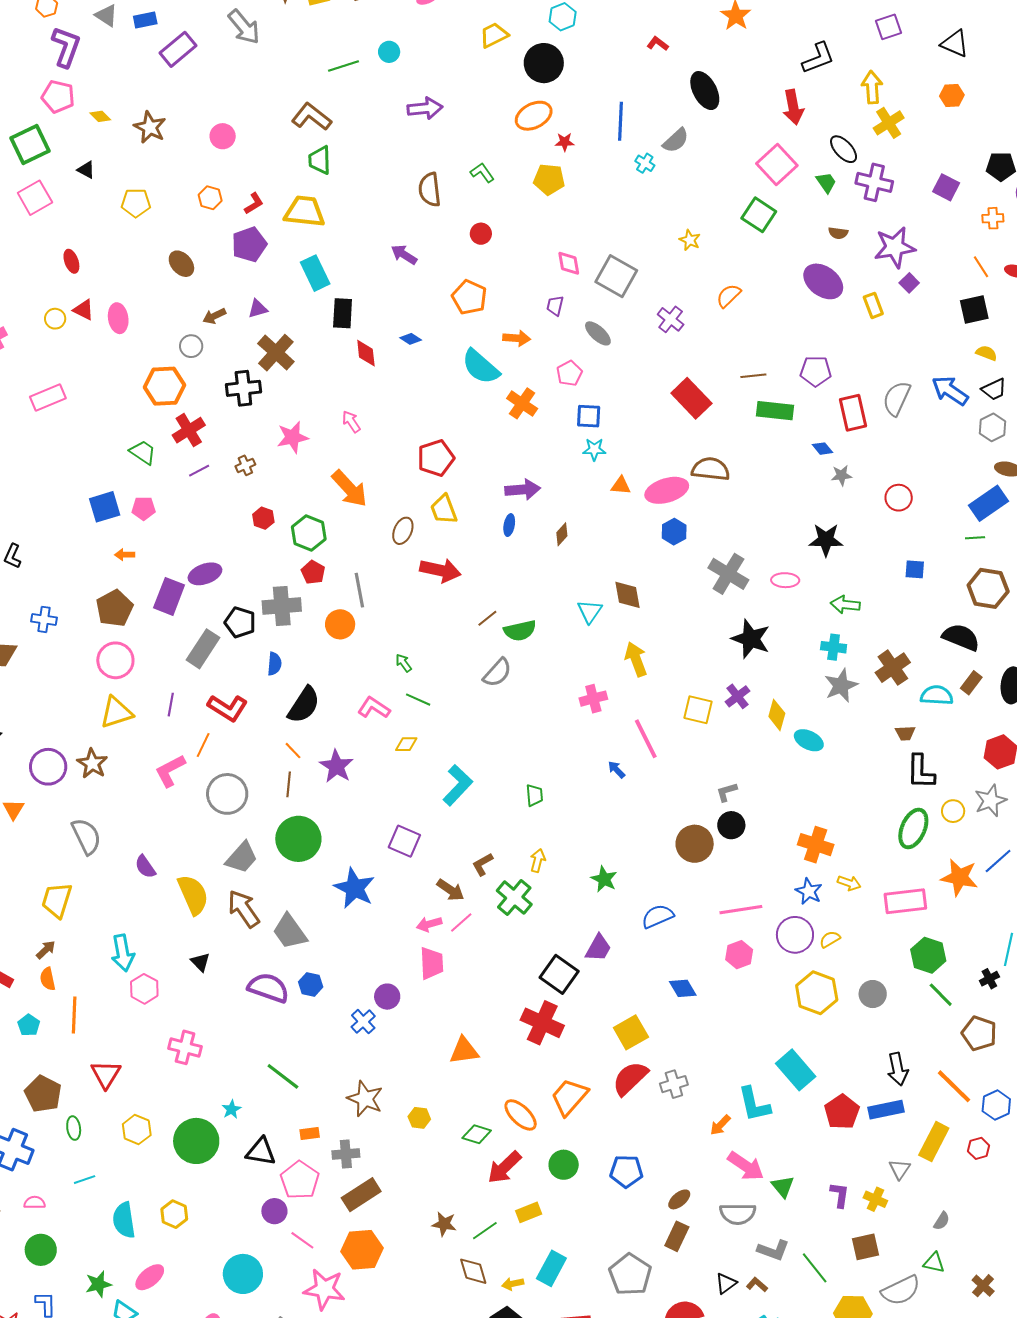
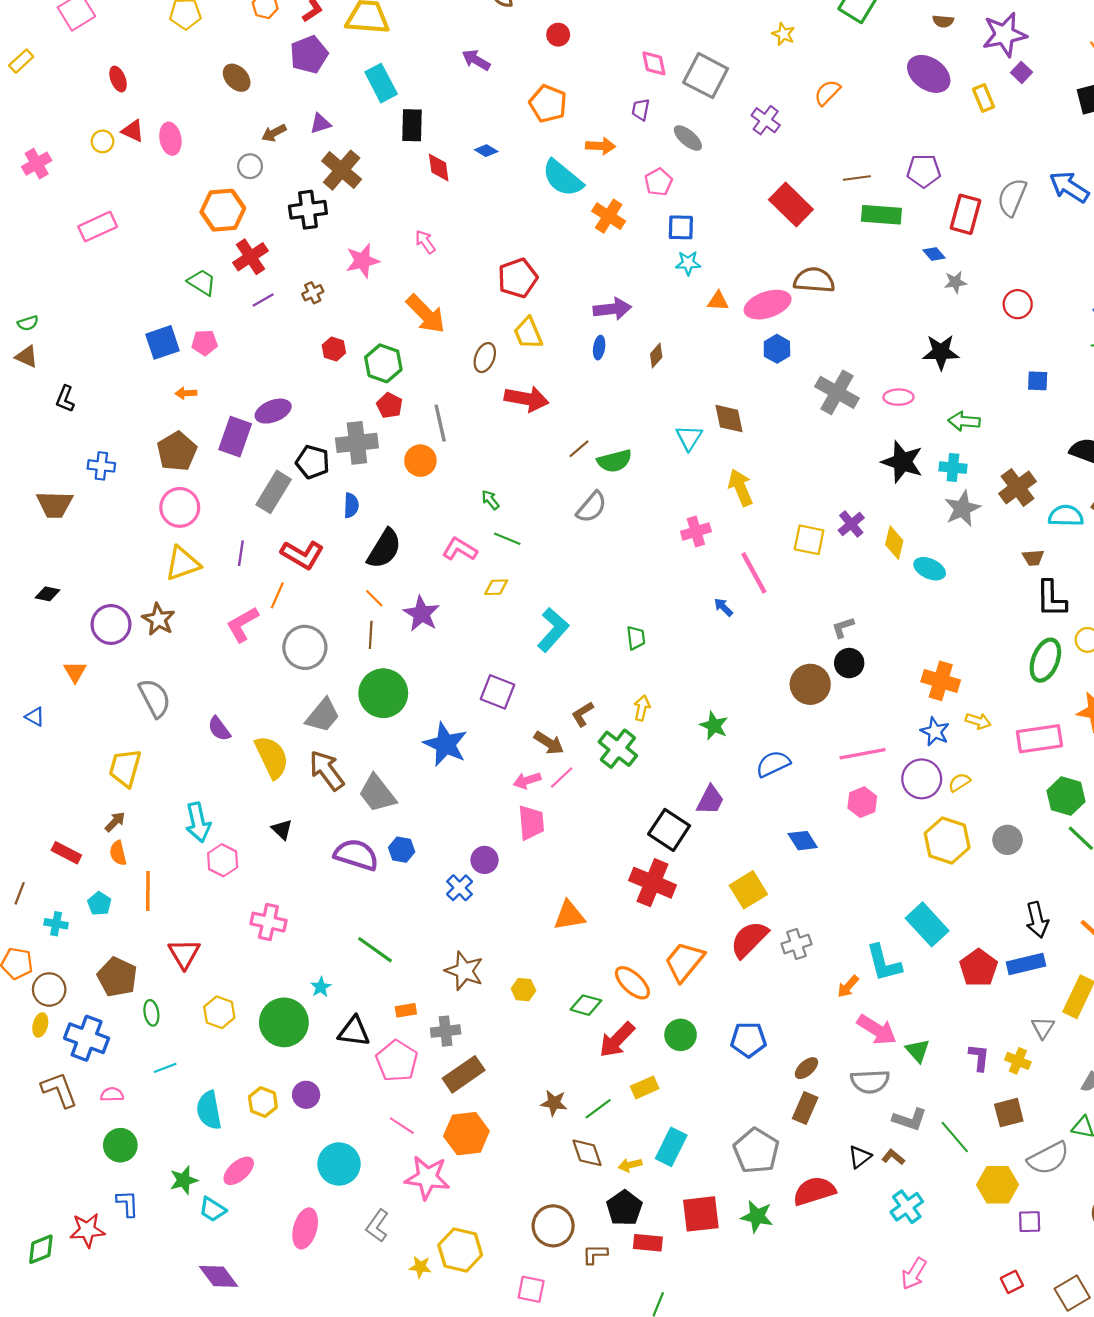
red rectangle: (853, 413) -> (965, 214), turned 30
black star: (751, 639) -> (902, 462), moved
purple circle: (274, 1211) -> (306, 1095), moved

